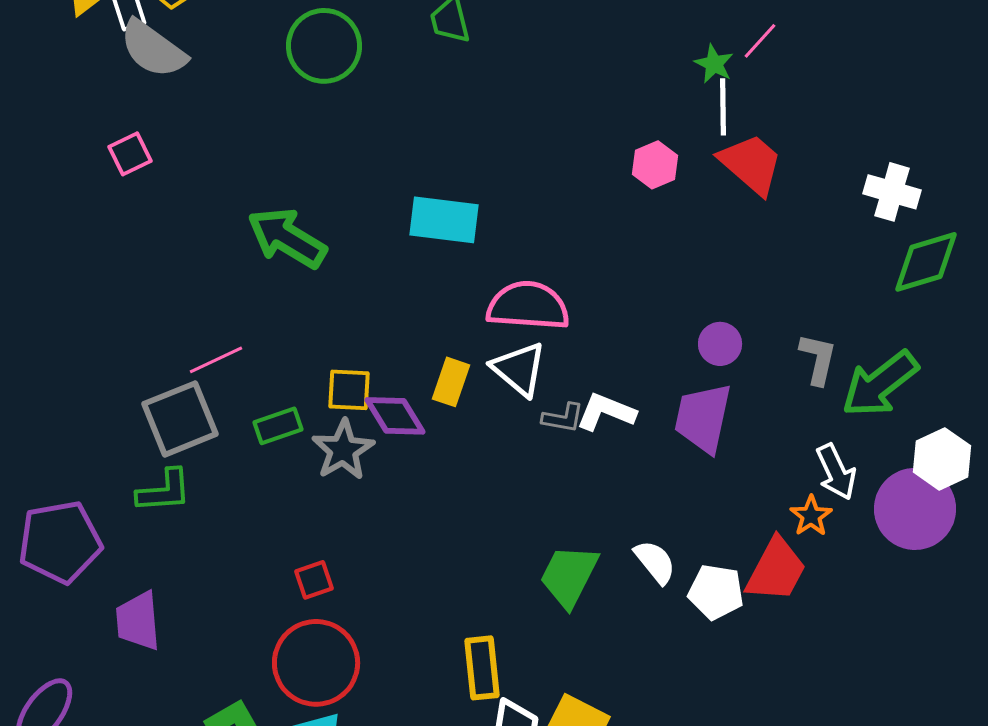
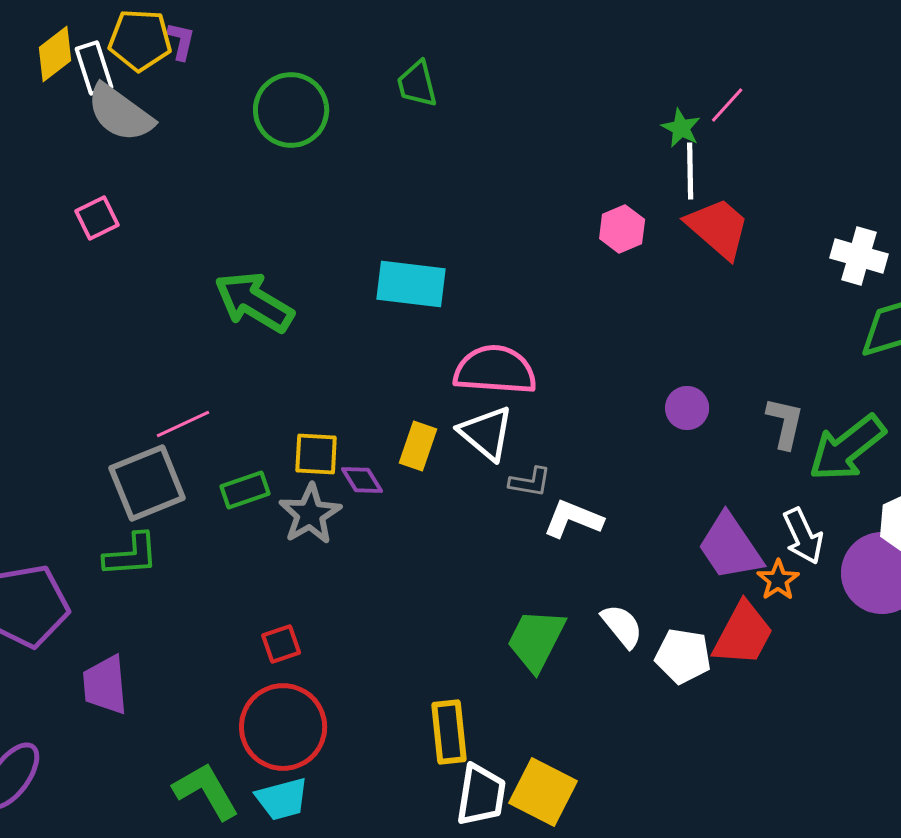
white L-shape: (606, 412) -> (573, 519), moved
purple diamond: (395, 416) -> (362, 480), size x0.7
purple trapezoid: (703, 418) -> (730, 547), moved, turned -46

